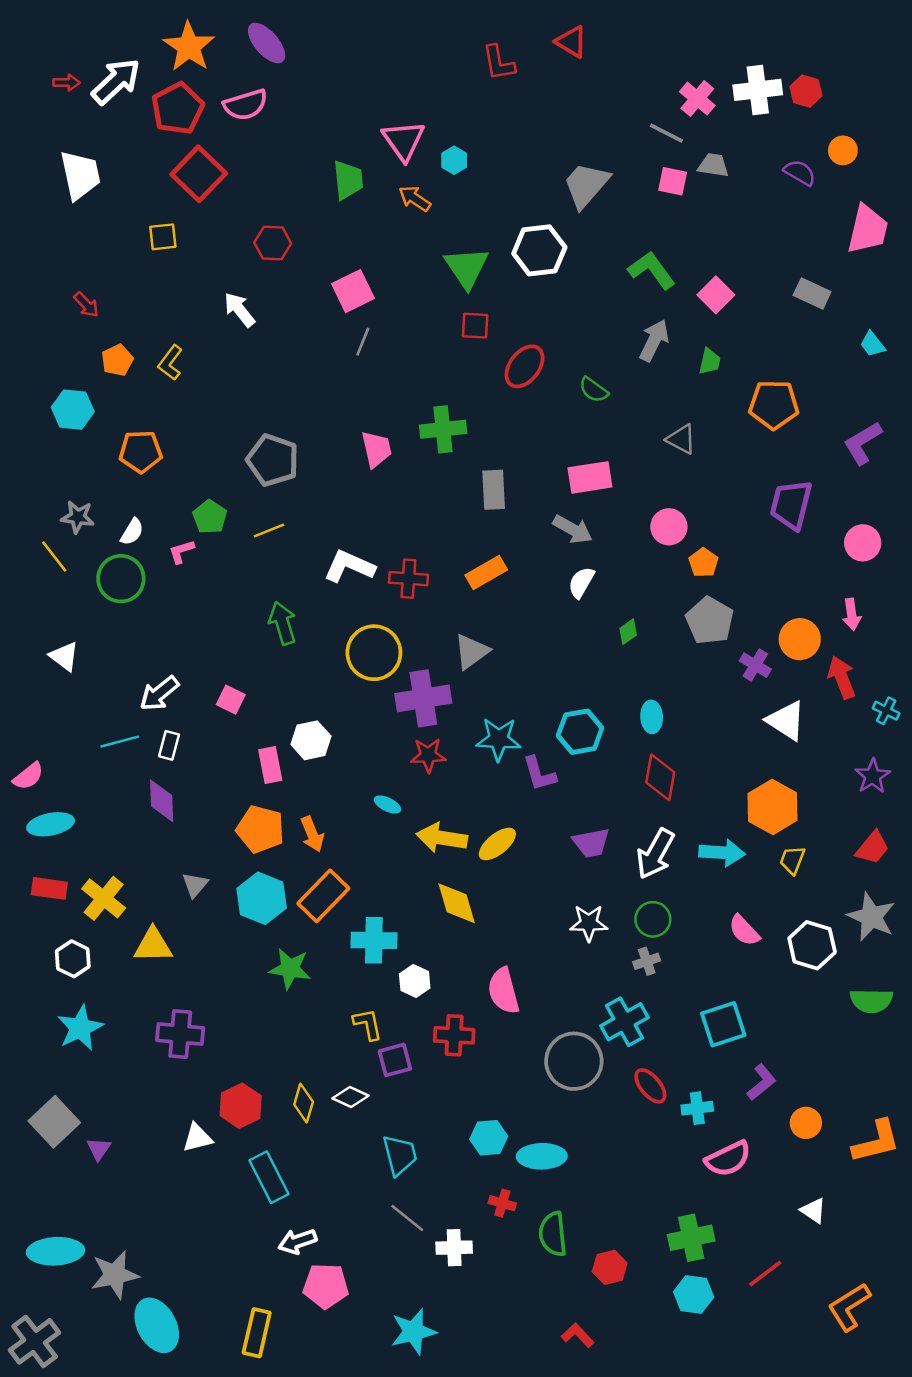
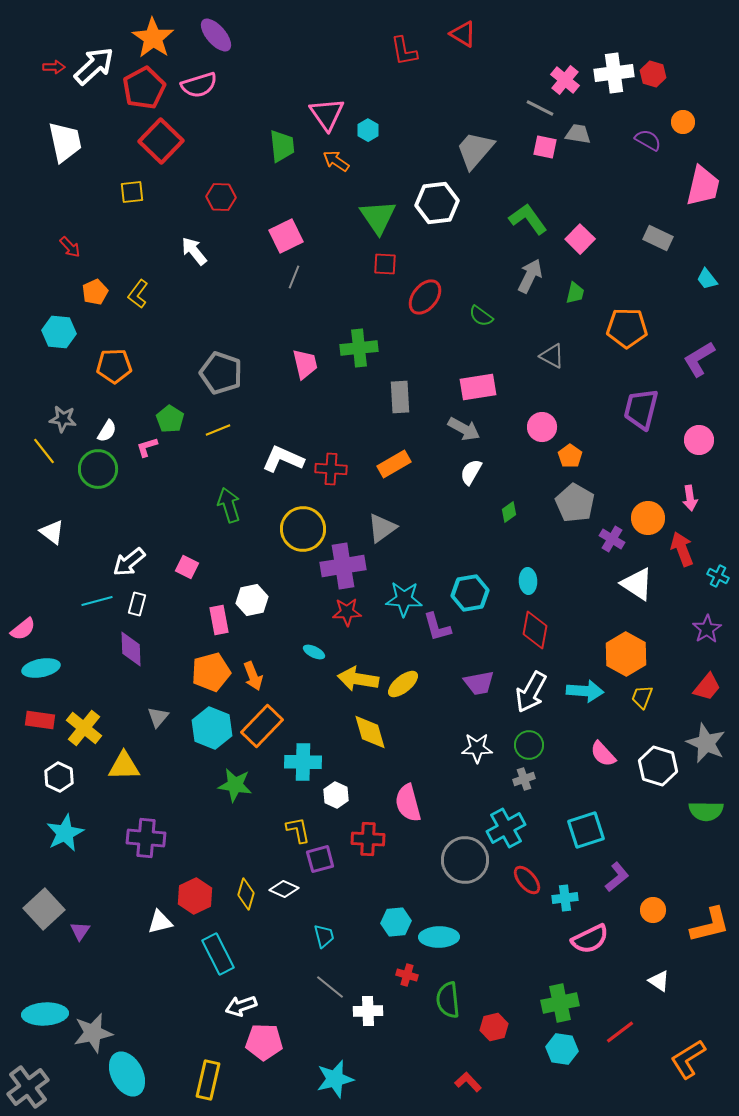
orange pentagon: (260, 829) -> (211, 672), turned -30
cyan trapezoid: (400, 1155) -> (324, 936), size x0.7

